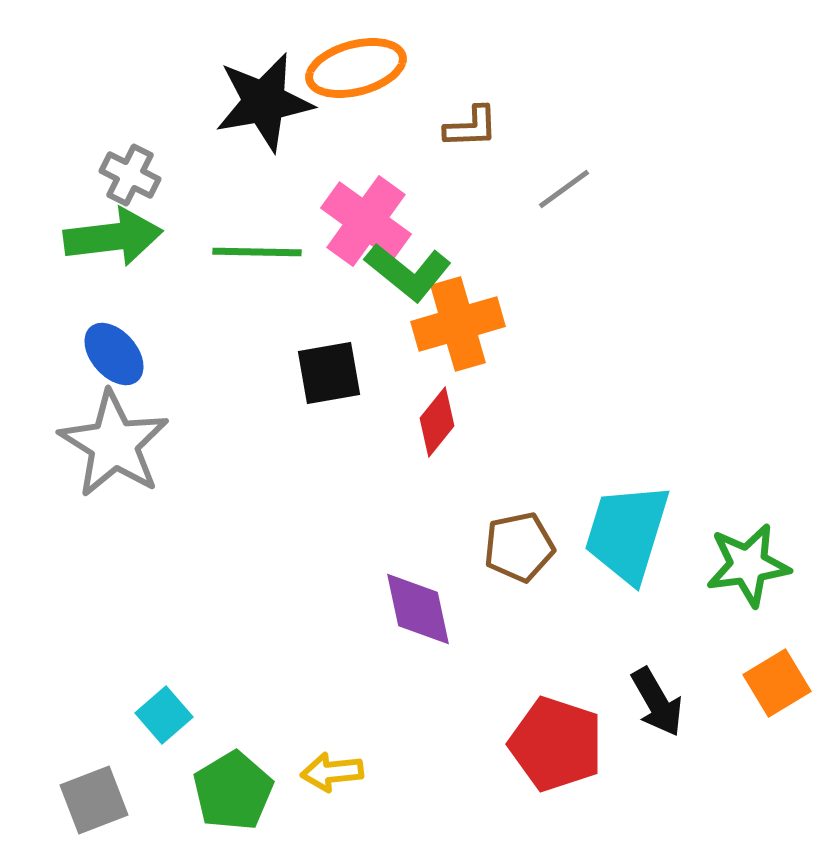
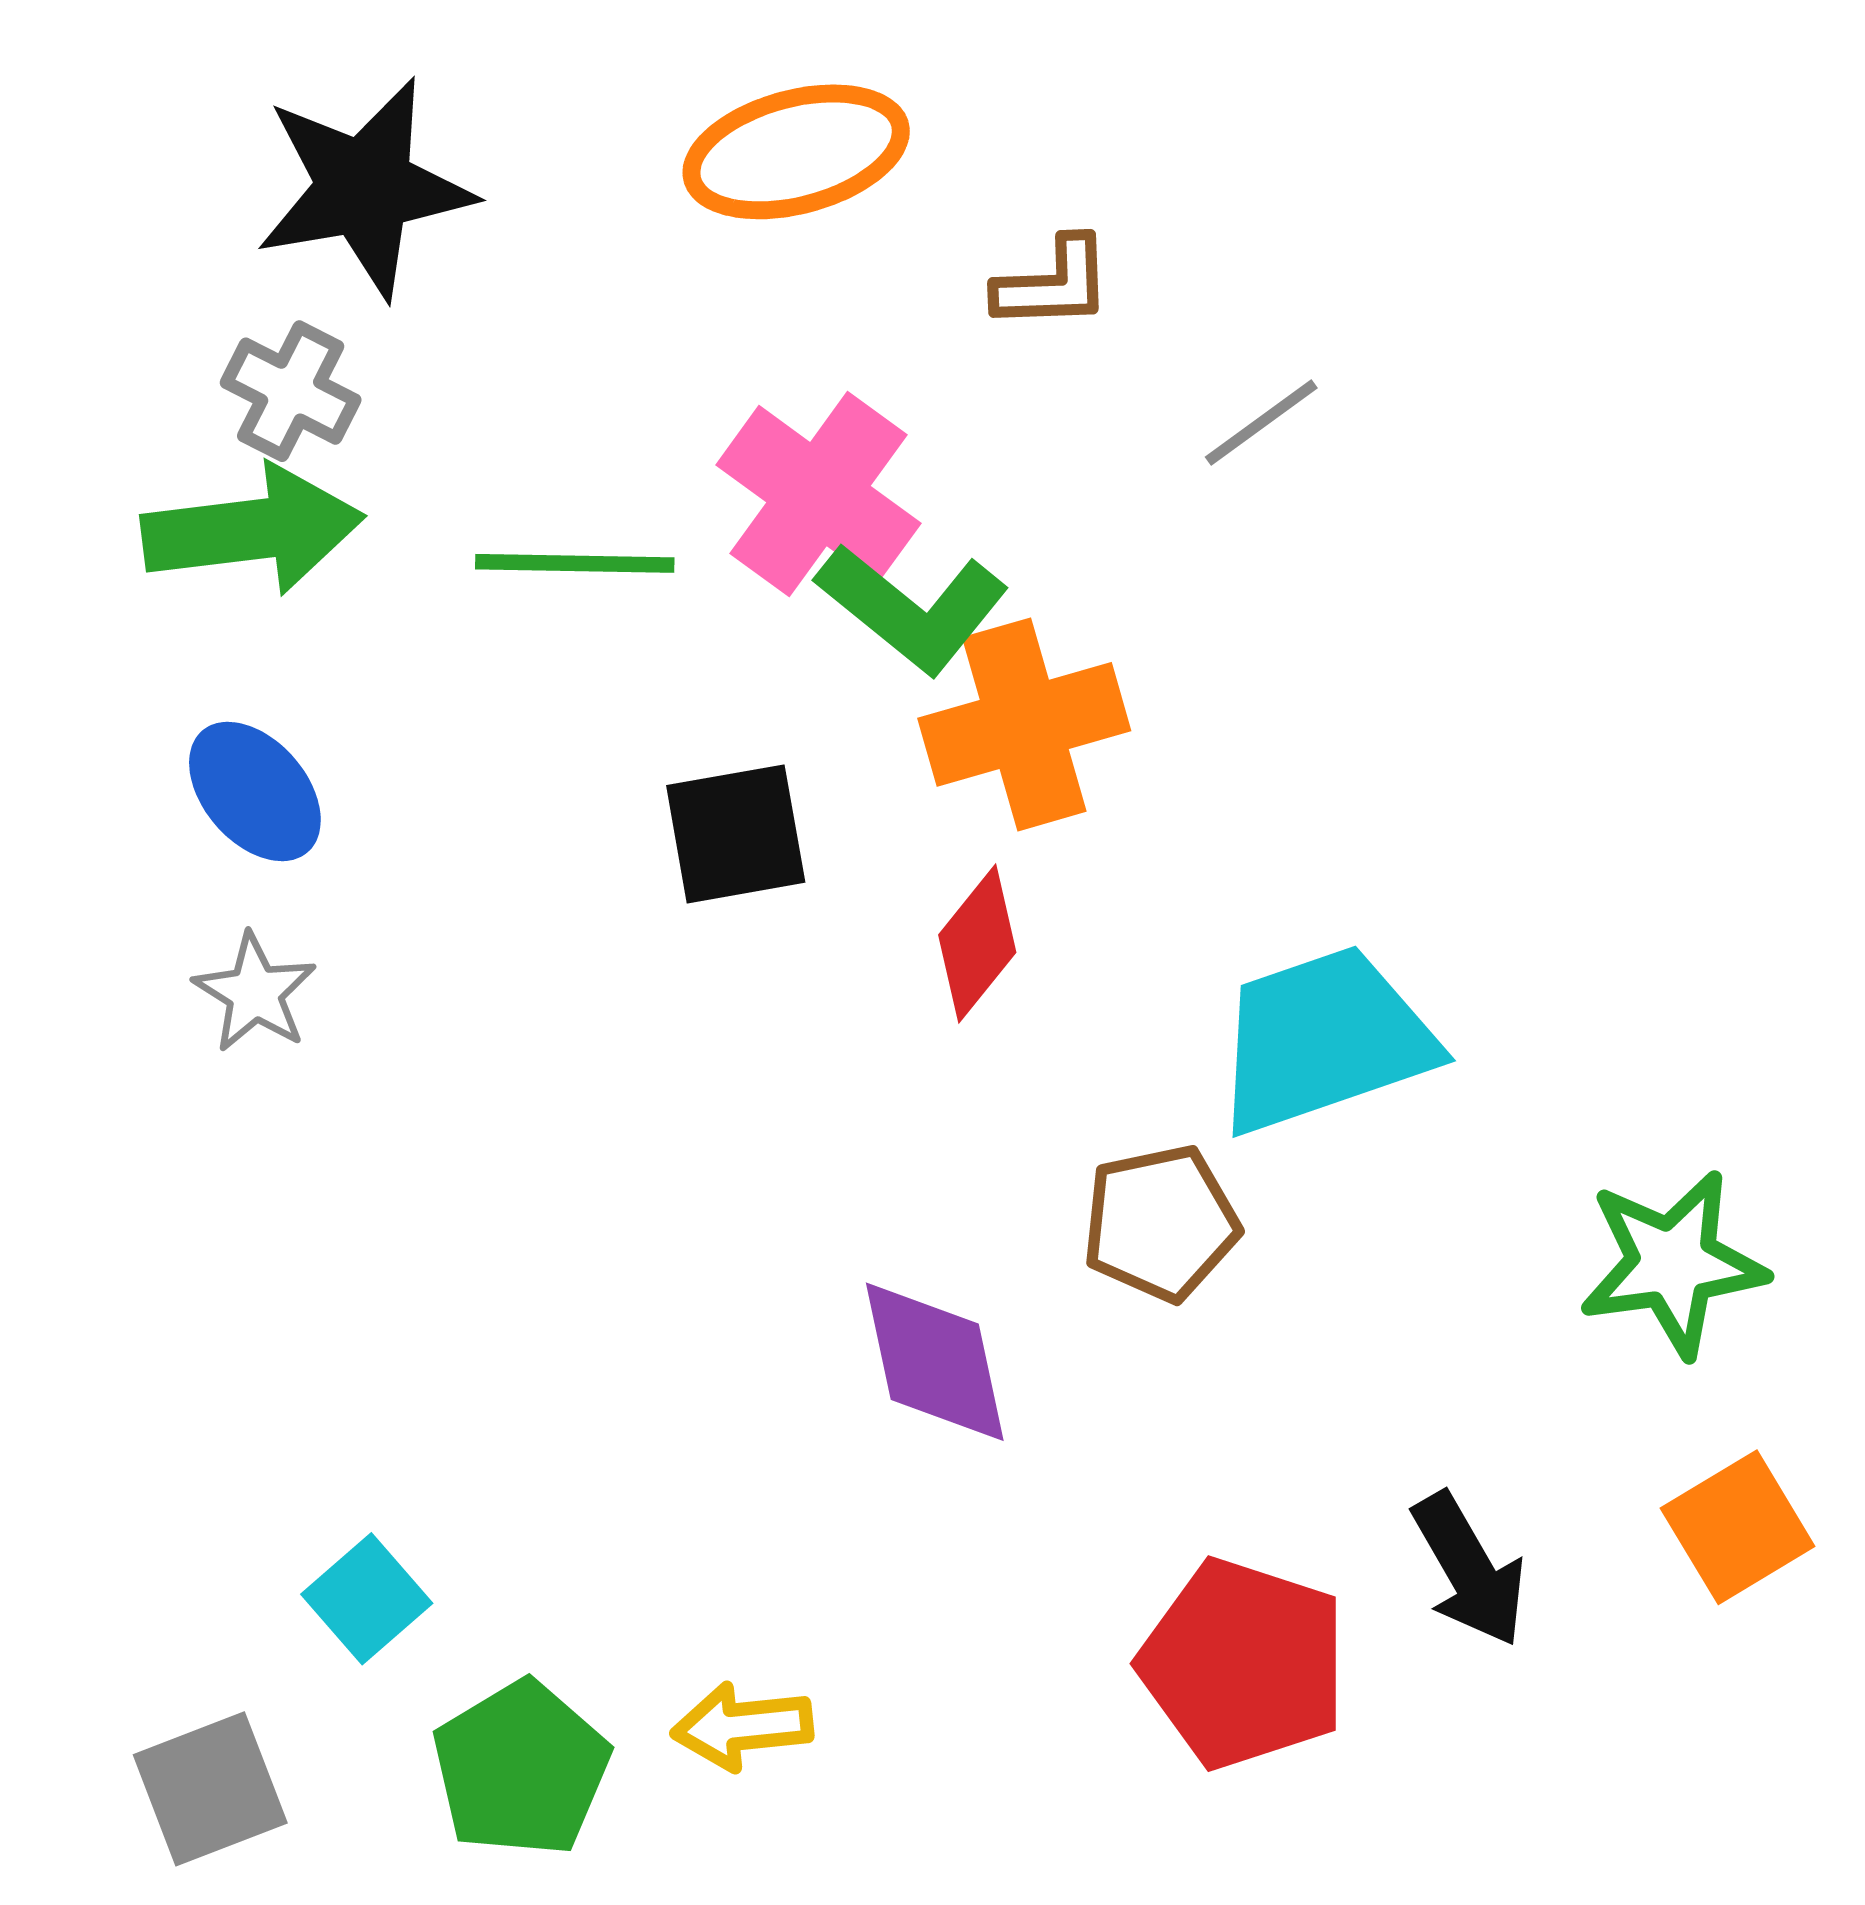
black star: (264, 102) -> (364, 188), moved
gray star: (114, 444) -> (255, 993), size x0.5
cyan trapezoid: (627, 533) -> (1324, 1040), moved, turned 54

